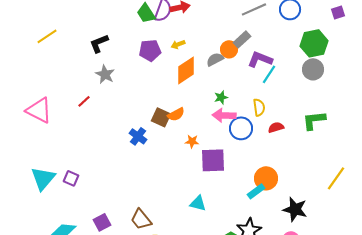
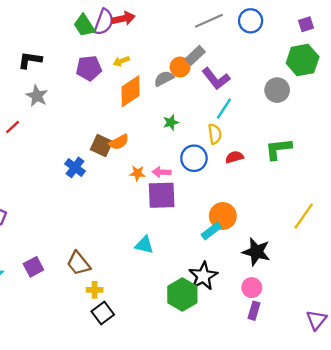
black L-shape: (99, 43) -> (30, 60), turned 30
green hexagon: (314, 43) -> (303, 60), moved
purple L-shape: (260, 59) -> (216, 79), turned -150
cyan line: (269, 74) -> (224, 109), moved
pink arrow: (224, 115) -> (162, 172), moved, size x0.7

